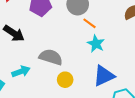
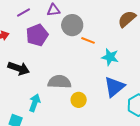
cyan star: (96, 44) -> (110, 57), moved
cyan arrow: (21, 71) -> (35, 103), turned -36

